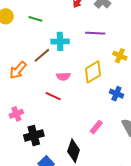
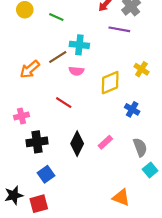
purple line: (95, 33) -> (119, 29), moved
pink semicircle: (63, 76) -> (76, 71), moved
black diamond: (74, 151) -> (77, 144), moved

